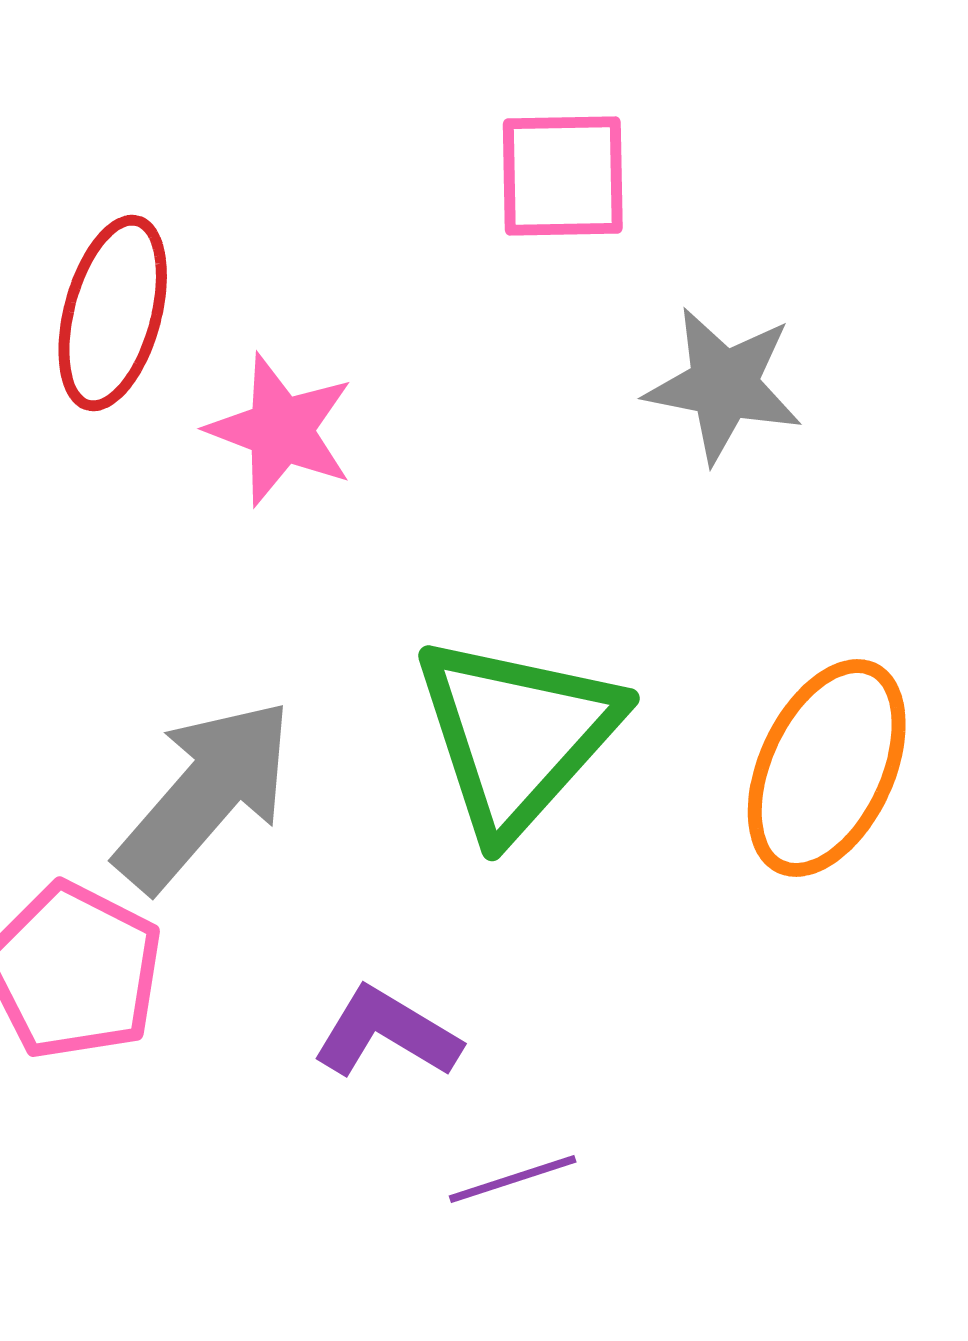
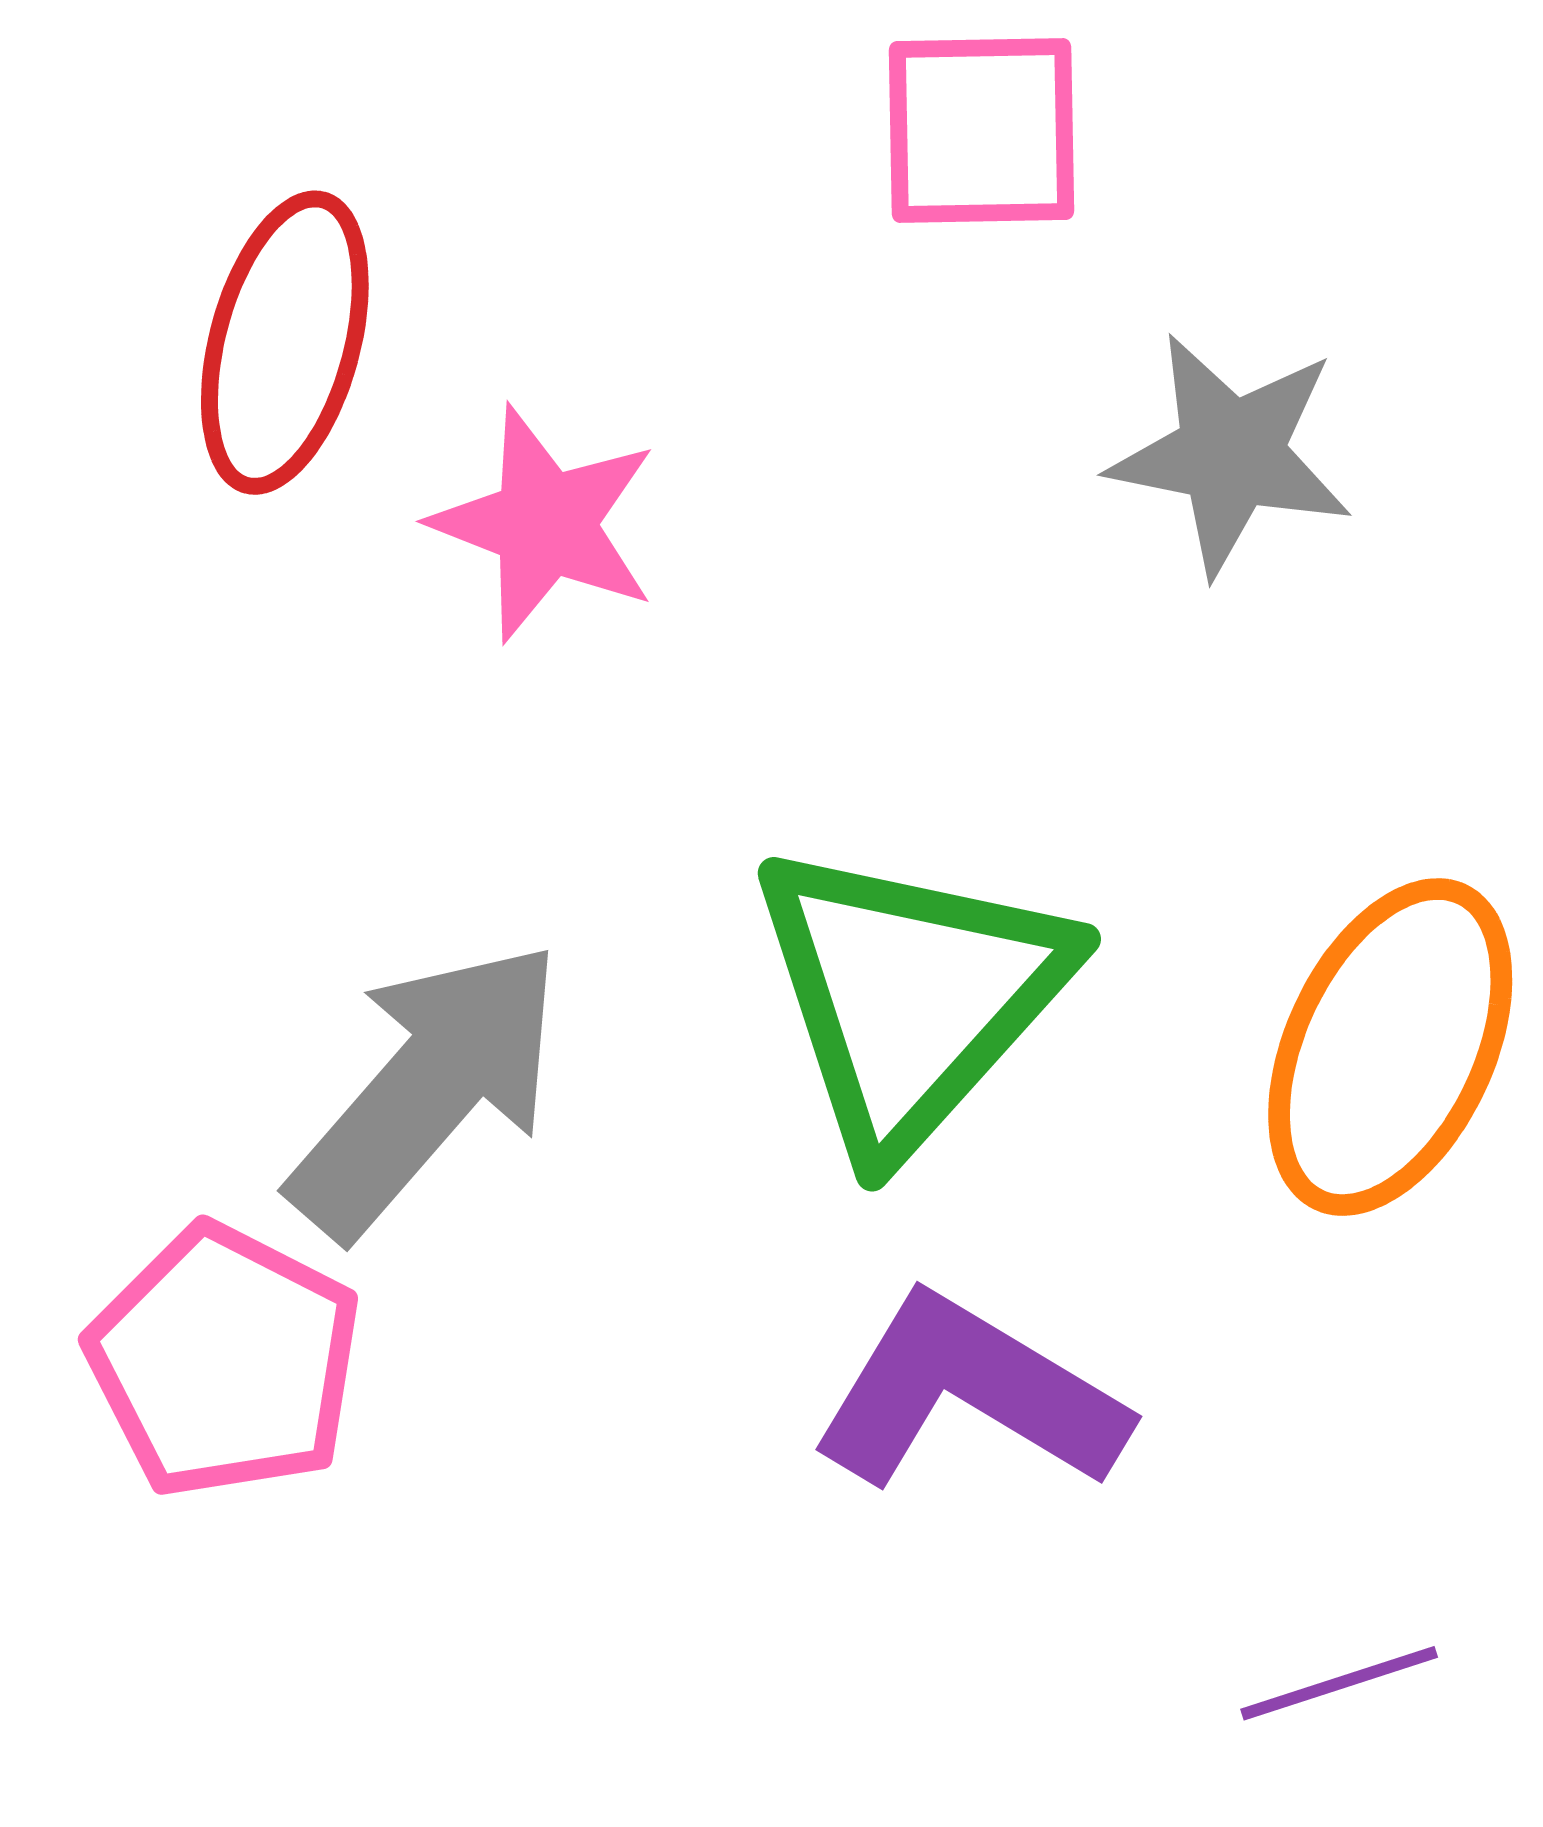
purple L-shape: (387, 1033) -> (969, 1394), moved, size x1.4
purple line: (513, 1179) -> (1339, 1683), moved

